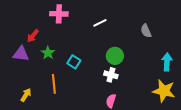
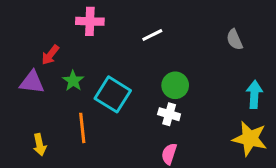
gray semicircle: (146, 31) -> (235, 40), moved
cyan square: (74, 62) -> (113, 94), size x1.6
yellow arrow: (26, 95) -> (40, 145), turned 136

